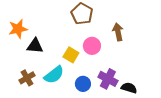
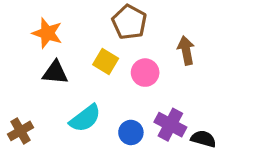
orange star: (18, 29) -> (47, 33), moved, turned 30
yellow square: (71, 55) -> (106, 62), moved
brown cross: (27, 78) -> (20, 131), moved

